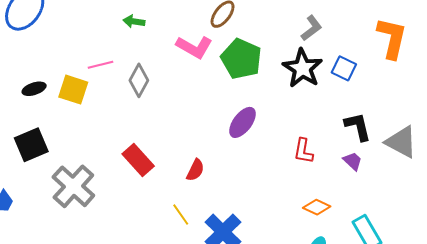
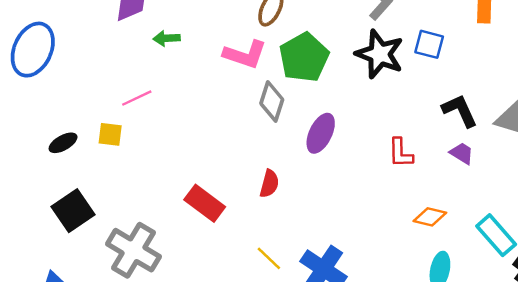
green pentagon: (241, 59) -> (304, 57), turned 30
gray diamond: (139, 80) -> (272, 101), moved
yellow square: (73, 90) -> (110, 134), size x0.7
red semicircle: (195, 170) -> (269, 184), moved

